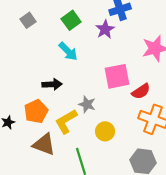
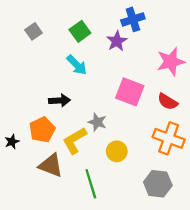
pink square: (117, 76) -> (130, 92), turned 32
red semicircle: (141, 91) -> (168, 102), moved, turned 66

